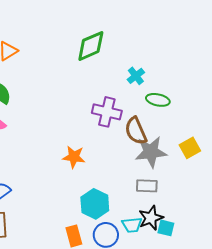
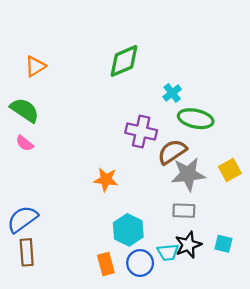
green ellipse: (158, 100) -> (196, 119), size x1.4
brown semicircle: (136, 131) -> (172, 152), turned 80
cyan square: (166, 228) -> (223, 244), moved

